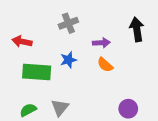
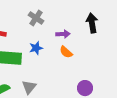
gray cross: (68, 23) -> (36, 18), turned -35

